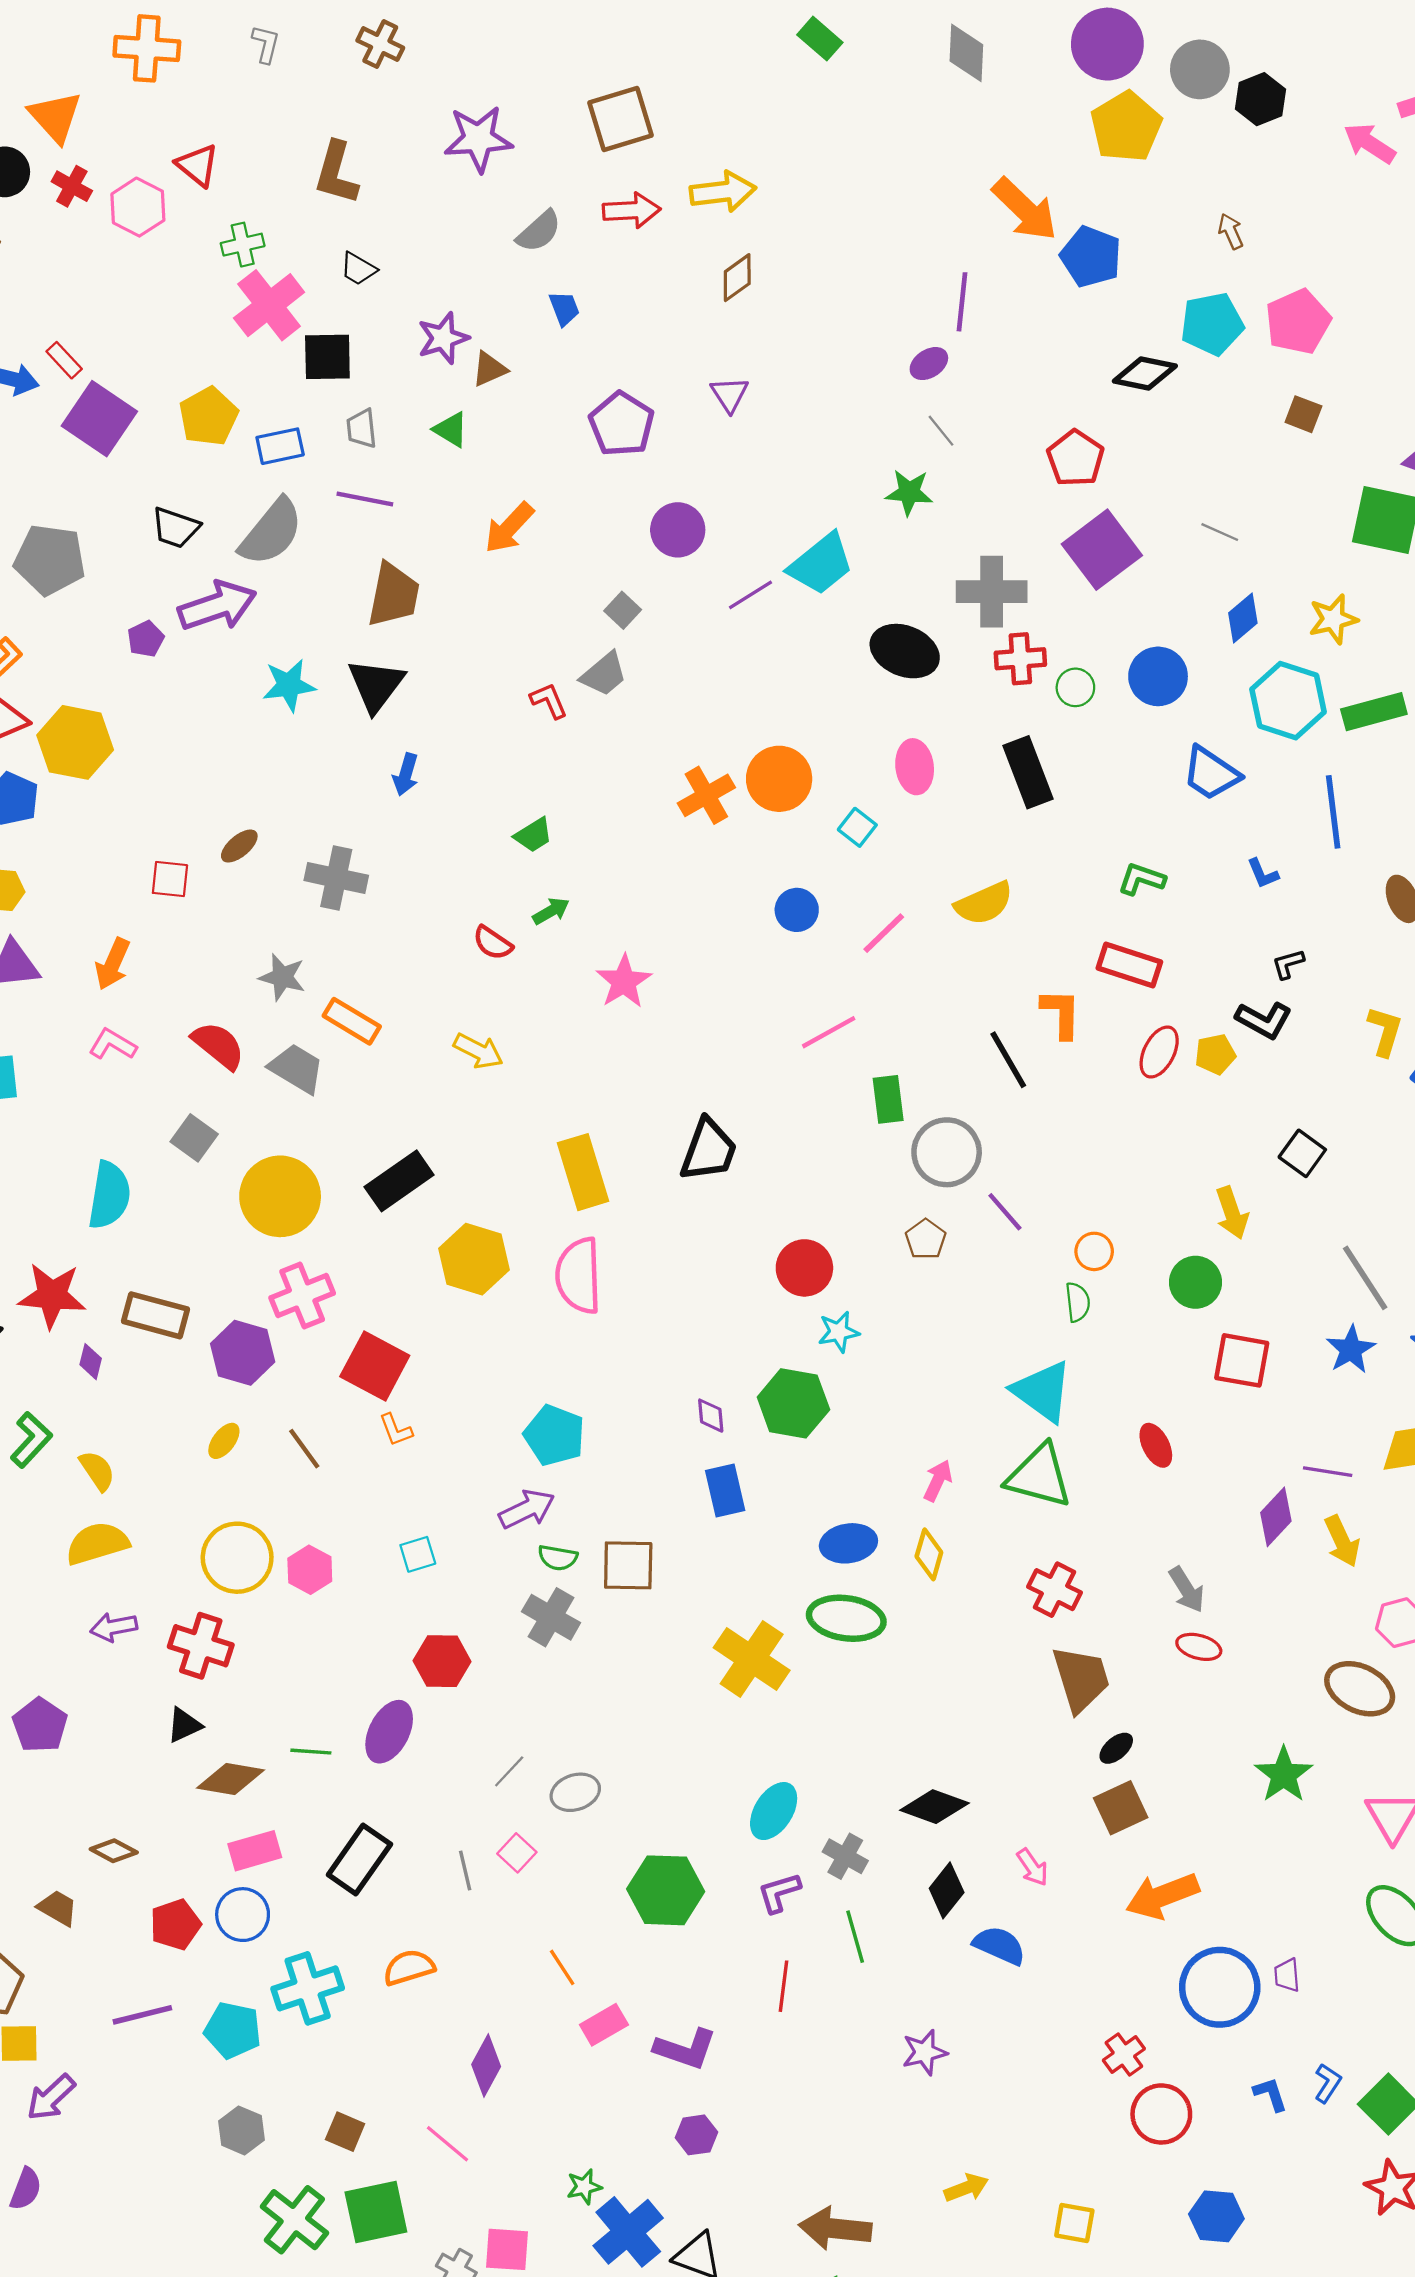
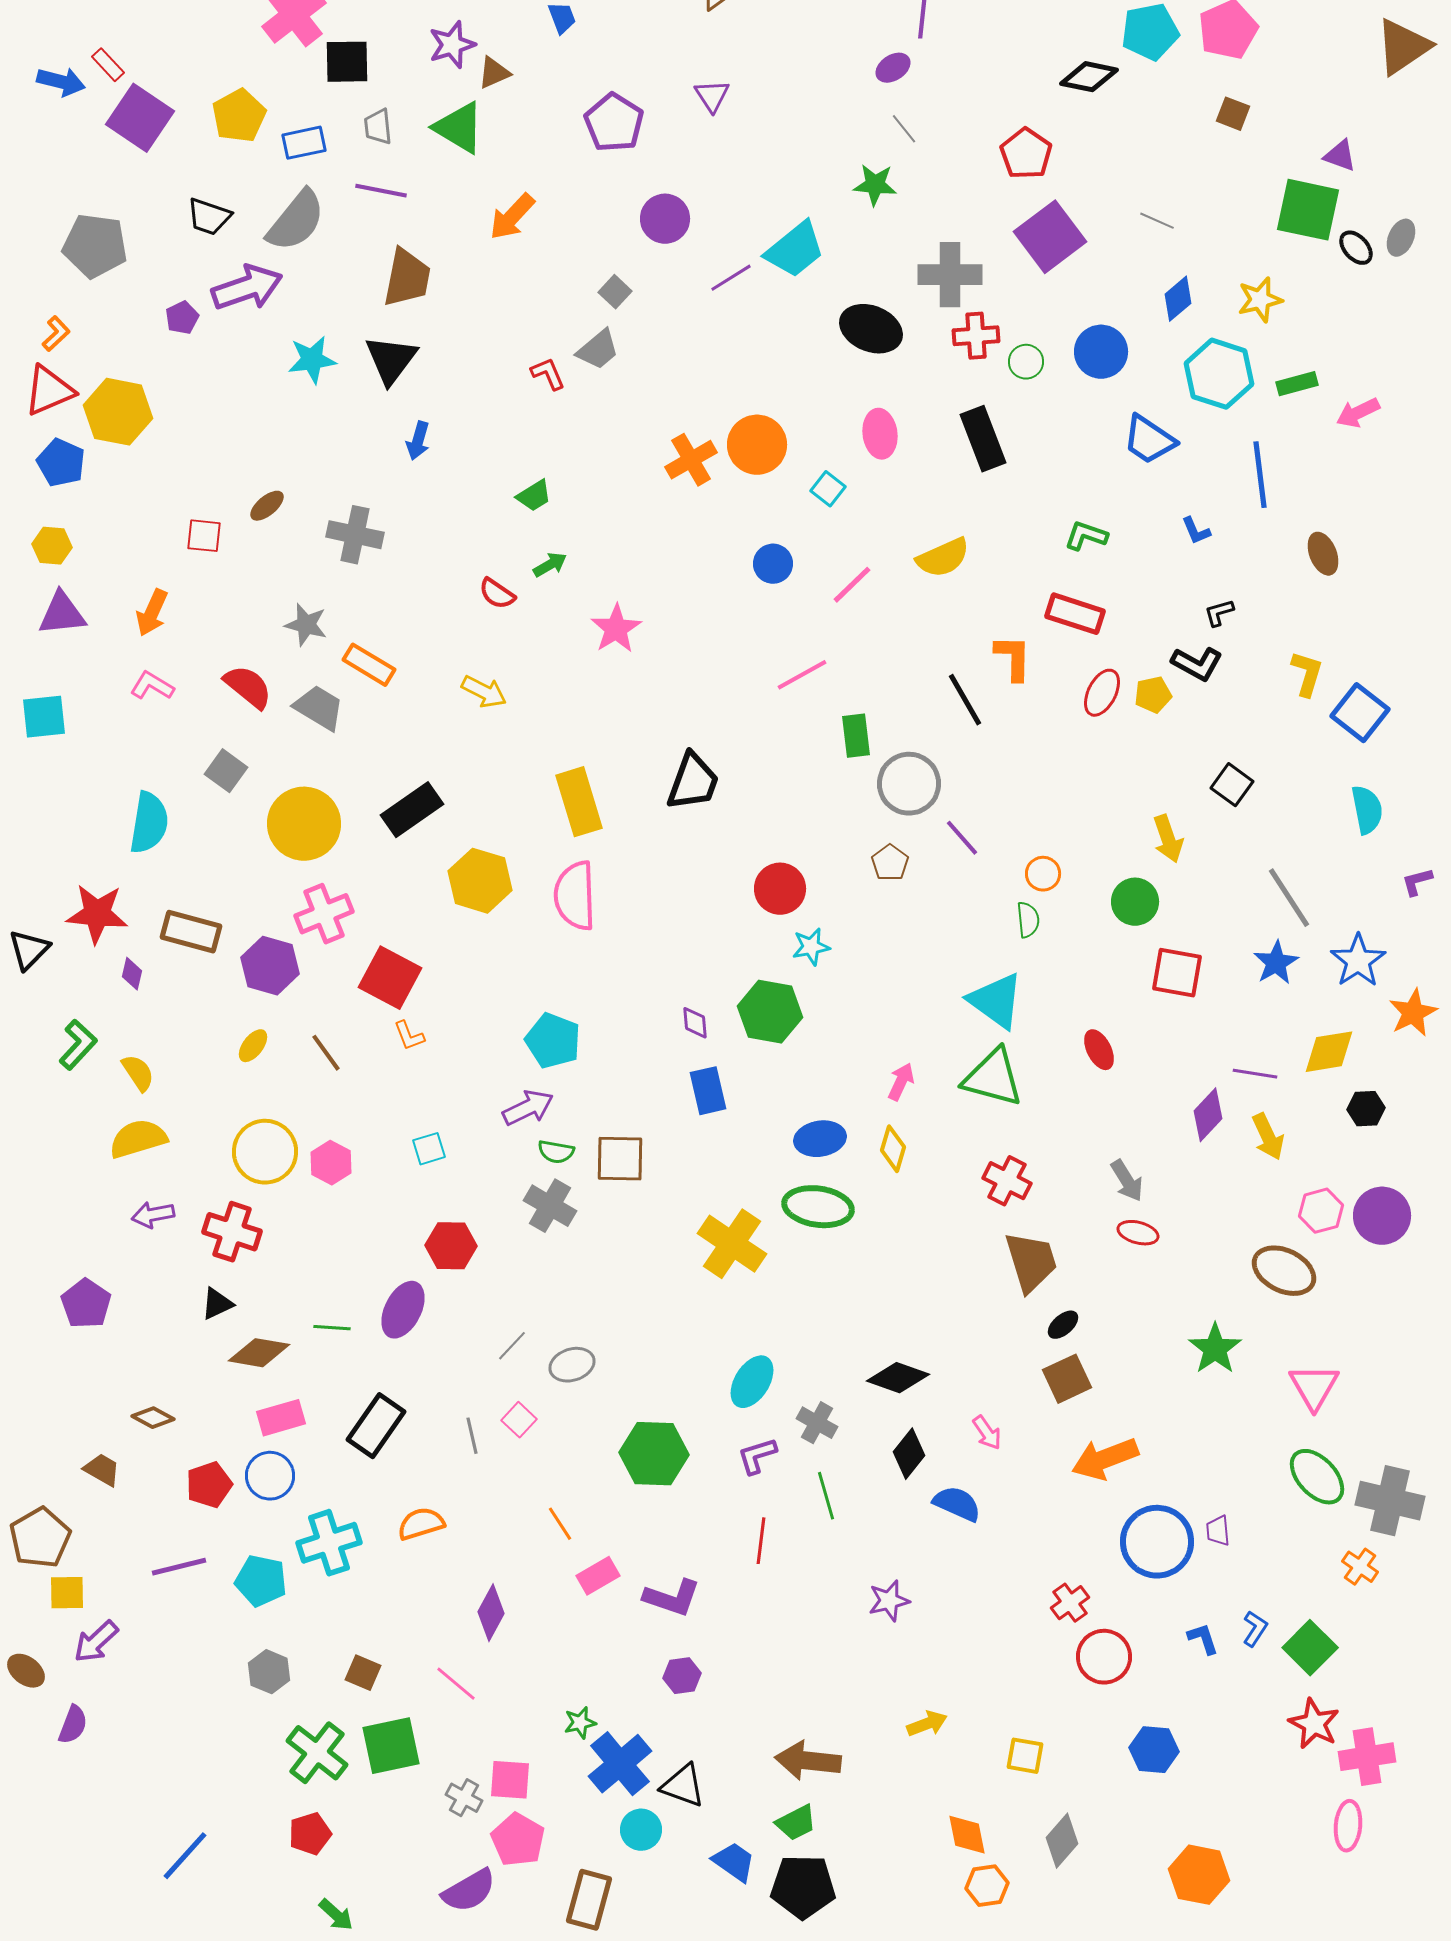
green triangle: (451, 430) -> (459, 128), size x1.6
green rectangle: (1374, 712) -> (1297, 384), size x0.7

